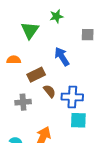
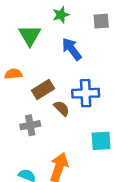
gray square: (88, 35) -> (101, 21), moved
blue arrow: (62, 57) -> (72, 49), moved
blue cross: (72, 97) -> (86, 93), moved

